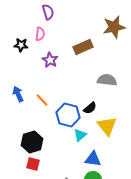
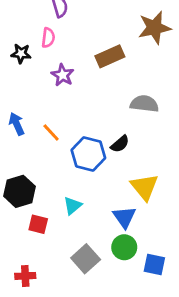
yellow triangle: (107, 126) -> (144, 187), moved
cyan triangle: (80, 135) -> (73, 206), moved
black hexagon: (32, 142) -> (20, 191), moved
blue triangle: (93, 159) -> (124, 217), turned 48

